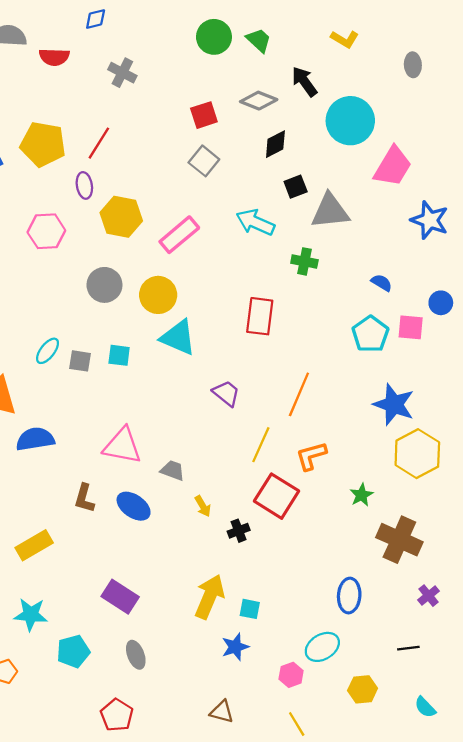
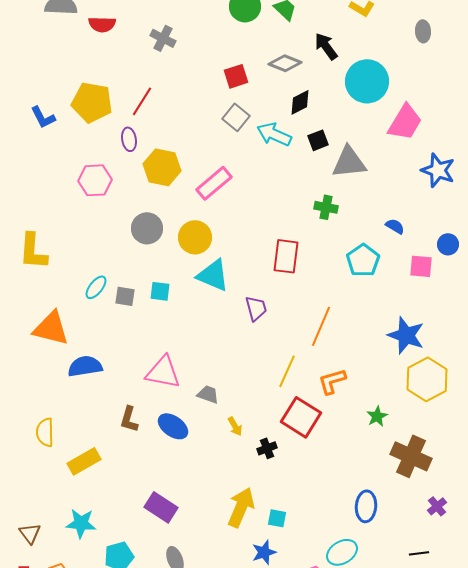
cyan arrow: (255, 222) -> (274, 134), moved
cyan pentagon: (370, 334) -> (363, 260), moved
purple trapezoid: (226, 393) -> (256, 308), moved, turned 36

